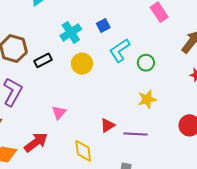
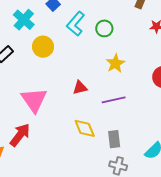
pink triangle: (59, 113) -> (34, 100), size x1.8
red triangle: (108, 125) -> (80, 88), moved, turned 35
yellow diamond: (83, 151) -> (85, 128), moved

